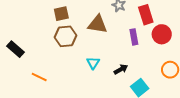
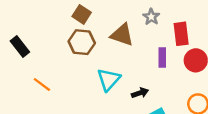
brown square: (61, 14) -> (82, 14), turned 35
cyan triangle: (93, 63) -> (109, 79), size x1.5

